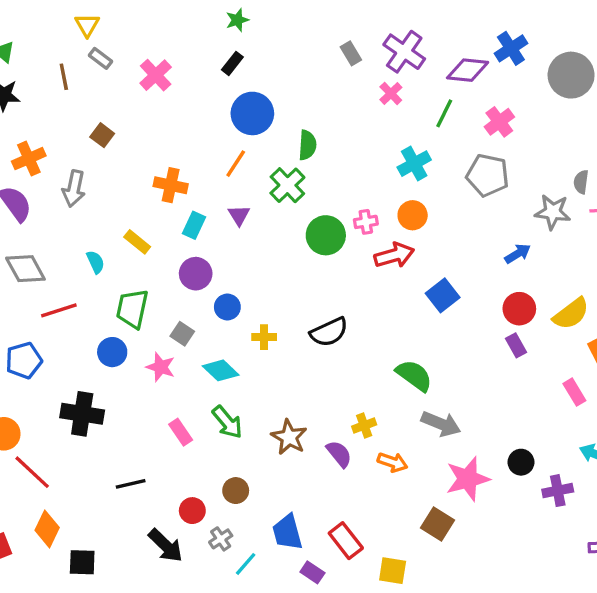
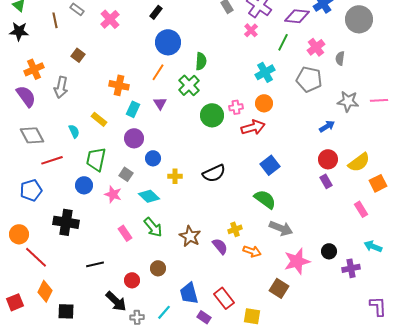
gray semicircle: (581, 182) -> (340, 58), moved
blue square: (443, 295) -> (270, 165), moved
gray cross: (221, 539) -> (137, 317), moved, turned 32

